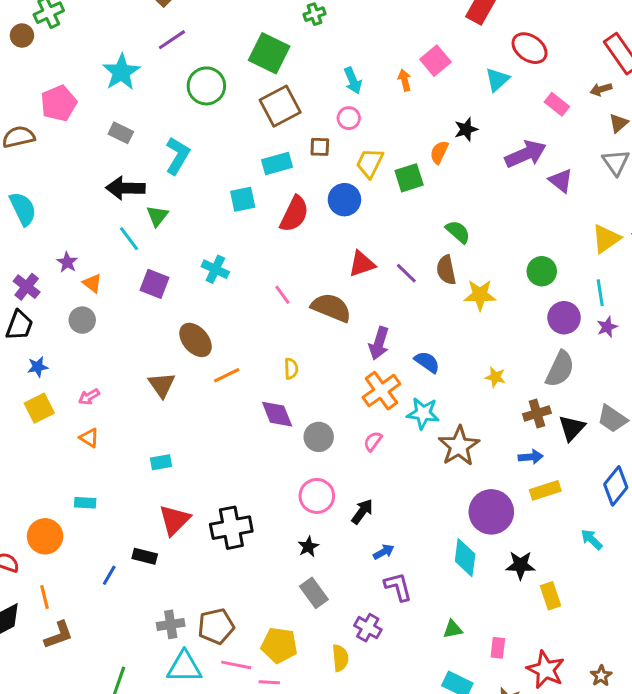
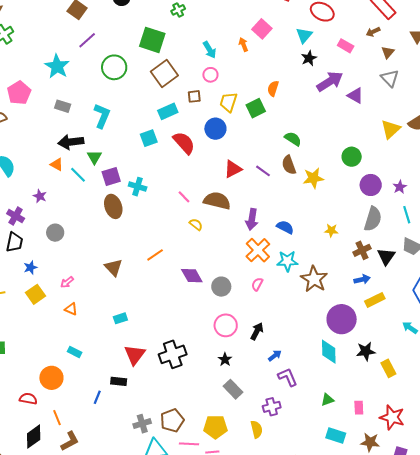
black star: (466, 129) -> (309, 58), moved
red semicircle: (294, 214) -> (184, 143), turned -60
orange triangle: (92, 283) -> (57, 164), moved
purple square: (155, 284) -> (111, 176), moved, turned -30
cyan line: (600, 293) -> (407, 215), moved
brown ellipse: (196, 340) -> (113, 206), moved, turned 30
yellow semicircle: (291, 369) -> (196, 224), moved, turned -40
cyan rectangle: (85, 503) -> (75, 352), turned 32
purple cross: (368, 628) -> (272, 407), turned -36

